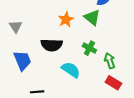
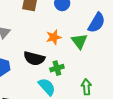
green cross: (89, 48) -> (57, 68), moved, turned 32

